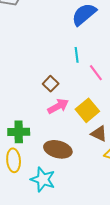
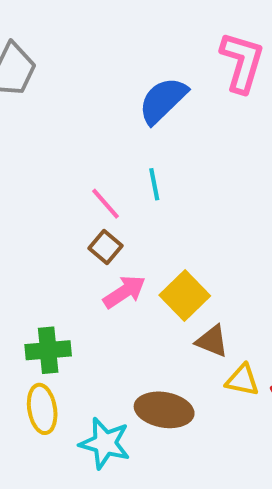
pink line: (96, 73) -> (105, 204), moved
brown ellipse: (58, 149) -> (164, 410), moved

